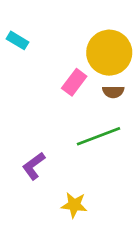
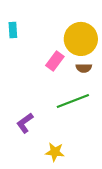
cyan rectangle: (18, 40) -> (13, 30), turned 56

